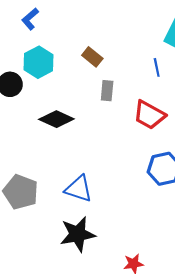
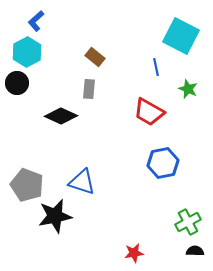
cyan hexagon: (39, 62) -> (27, 52), moved
gray rectangle: (107, 91) -> (89, 89), moved
black star: (78, 234) -> (55, 216), moved

